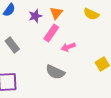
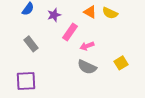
orange triangle: (56, 13) -> (90, 12), moved, turned -40
gray semicircle: (55, 72) -> (87, 67), moved

